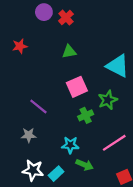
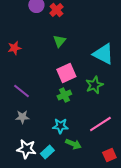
red star: (20, 46) -> (14, 48), moved
green triangle: (69, 52) -> (59, 41), turned -40
purple line: (38, 107) -> (21, 91), moved
green cross: (86, 115) -> (64, 95), moved

